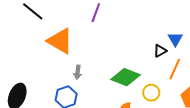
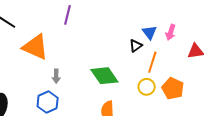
green diamond: (126, 77) -> (104, 76), turned 40
yellow circle: (151, 93) -> (147, 87), moved

